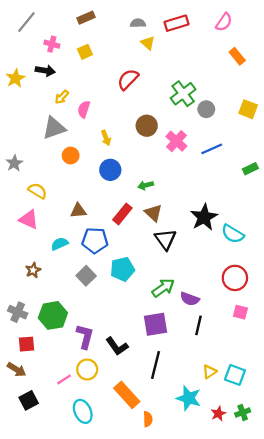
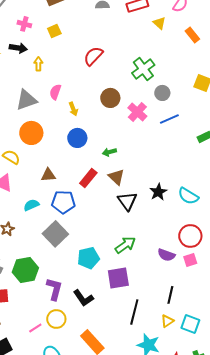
yellow triangle: (148, 43) -> (159, 23), moved
yellow arrow: (62, 97) -> (38, 64), moved, turned 136
pink semicircle: (84, 109) -> (55, 92), moved
gray circle: (206, 109) -> (162, 93), moved
orange circle: (71, 156) -> (31, 133), moved, size x1.5
black star: (204, 217) -> (158, 192), moved, size x0.7
cyan pentagon: (122, 269) -> (88, 258), moved
gray square: (86, 276) -> (55, 234), size x1.4
purple semicircle: (190, 299) -> (166, 255), moved
pink square: (240, 312) -> (190, 260), moved, turned -32
black line: (199, 325) -> (170, 295), moved
black line: (156, 365) -> (134, 312), moved

